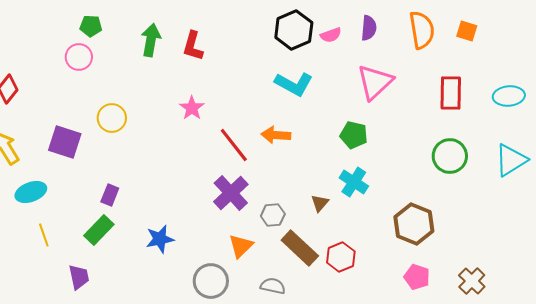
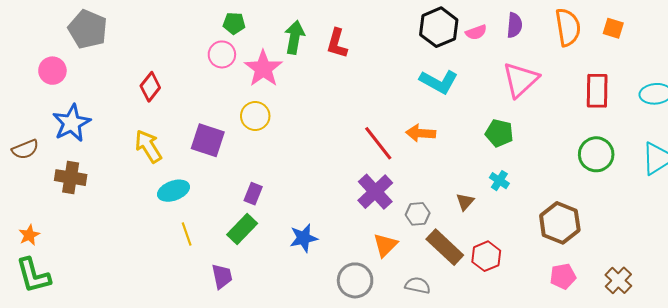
pink star: (192, 108) -> (263, 69), moved, size x1.5
cyan cross: (354, 182) -> (499, 181), size x0.7
pink pentagon: (417, 277) -> (563, 276), turned -30

